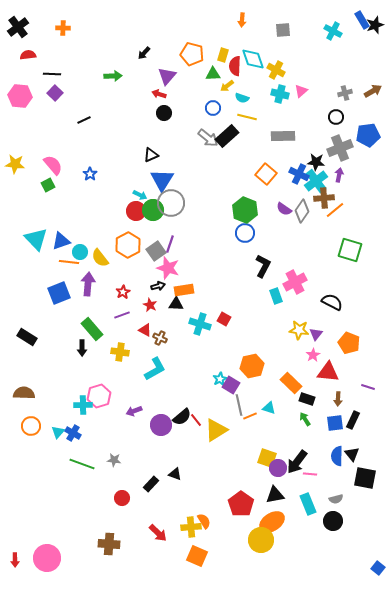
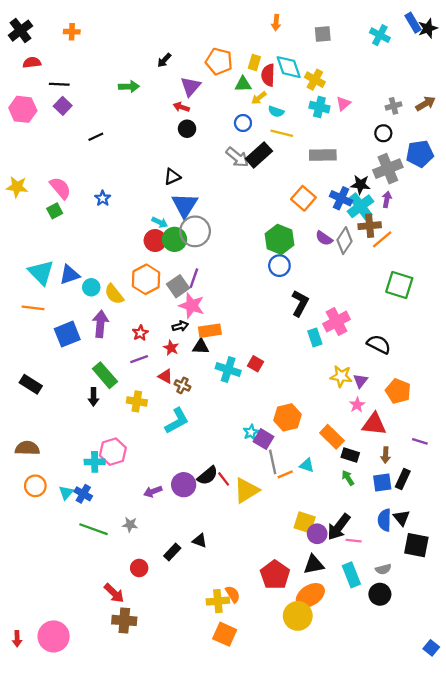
orange line: (69, 262) -> (33, 308), moved
purple arrow: (134, 411) -> (153, 492), moved
red arrow: (158, 533) -> (114, 593), moved

